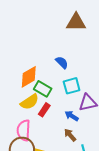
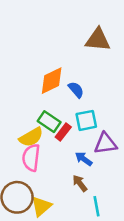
orange diamond: (29, 77) -> (52, 81), moved
red rectangle: (44, 110) -> (63, 132), moved
pink semicircle: (24, 130) -> (31, 158), moved

